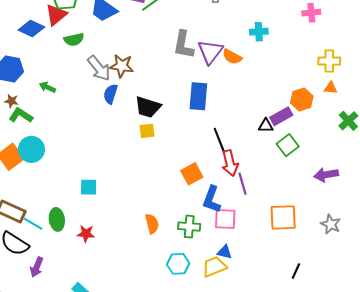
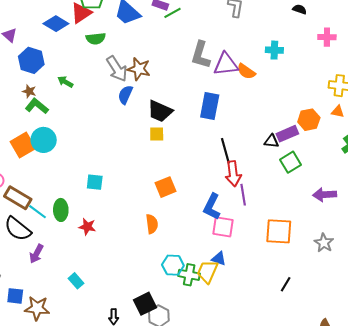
purple triangle: (210, 52) -> (226, 64), turned 40
orange square: (192, 174) -> (166, 187), moved
green cross: (189, 227) -> (189, 275), moved
yellow trapezoid: (214, 267) -> (207, 272), turned -50

